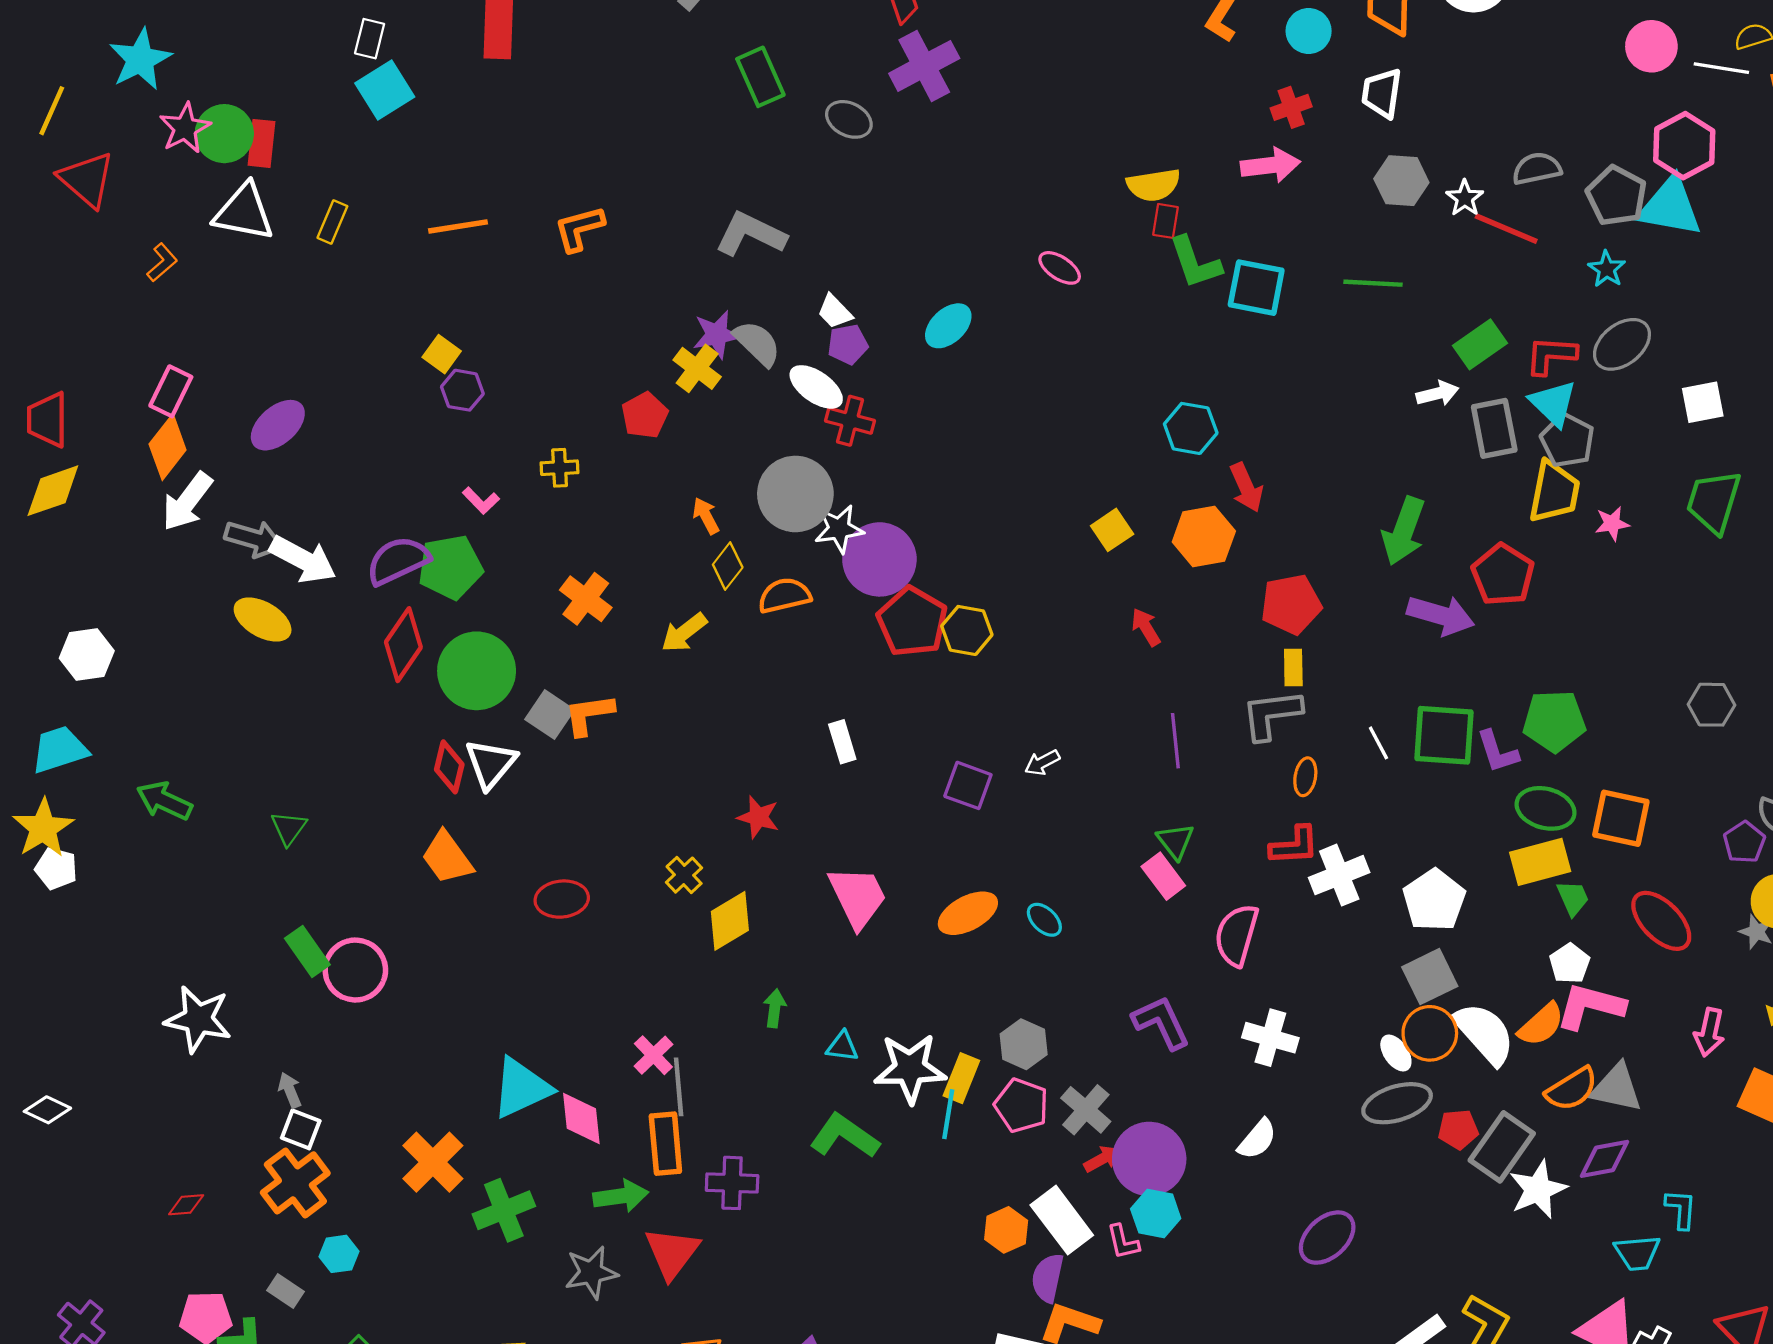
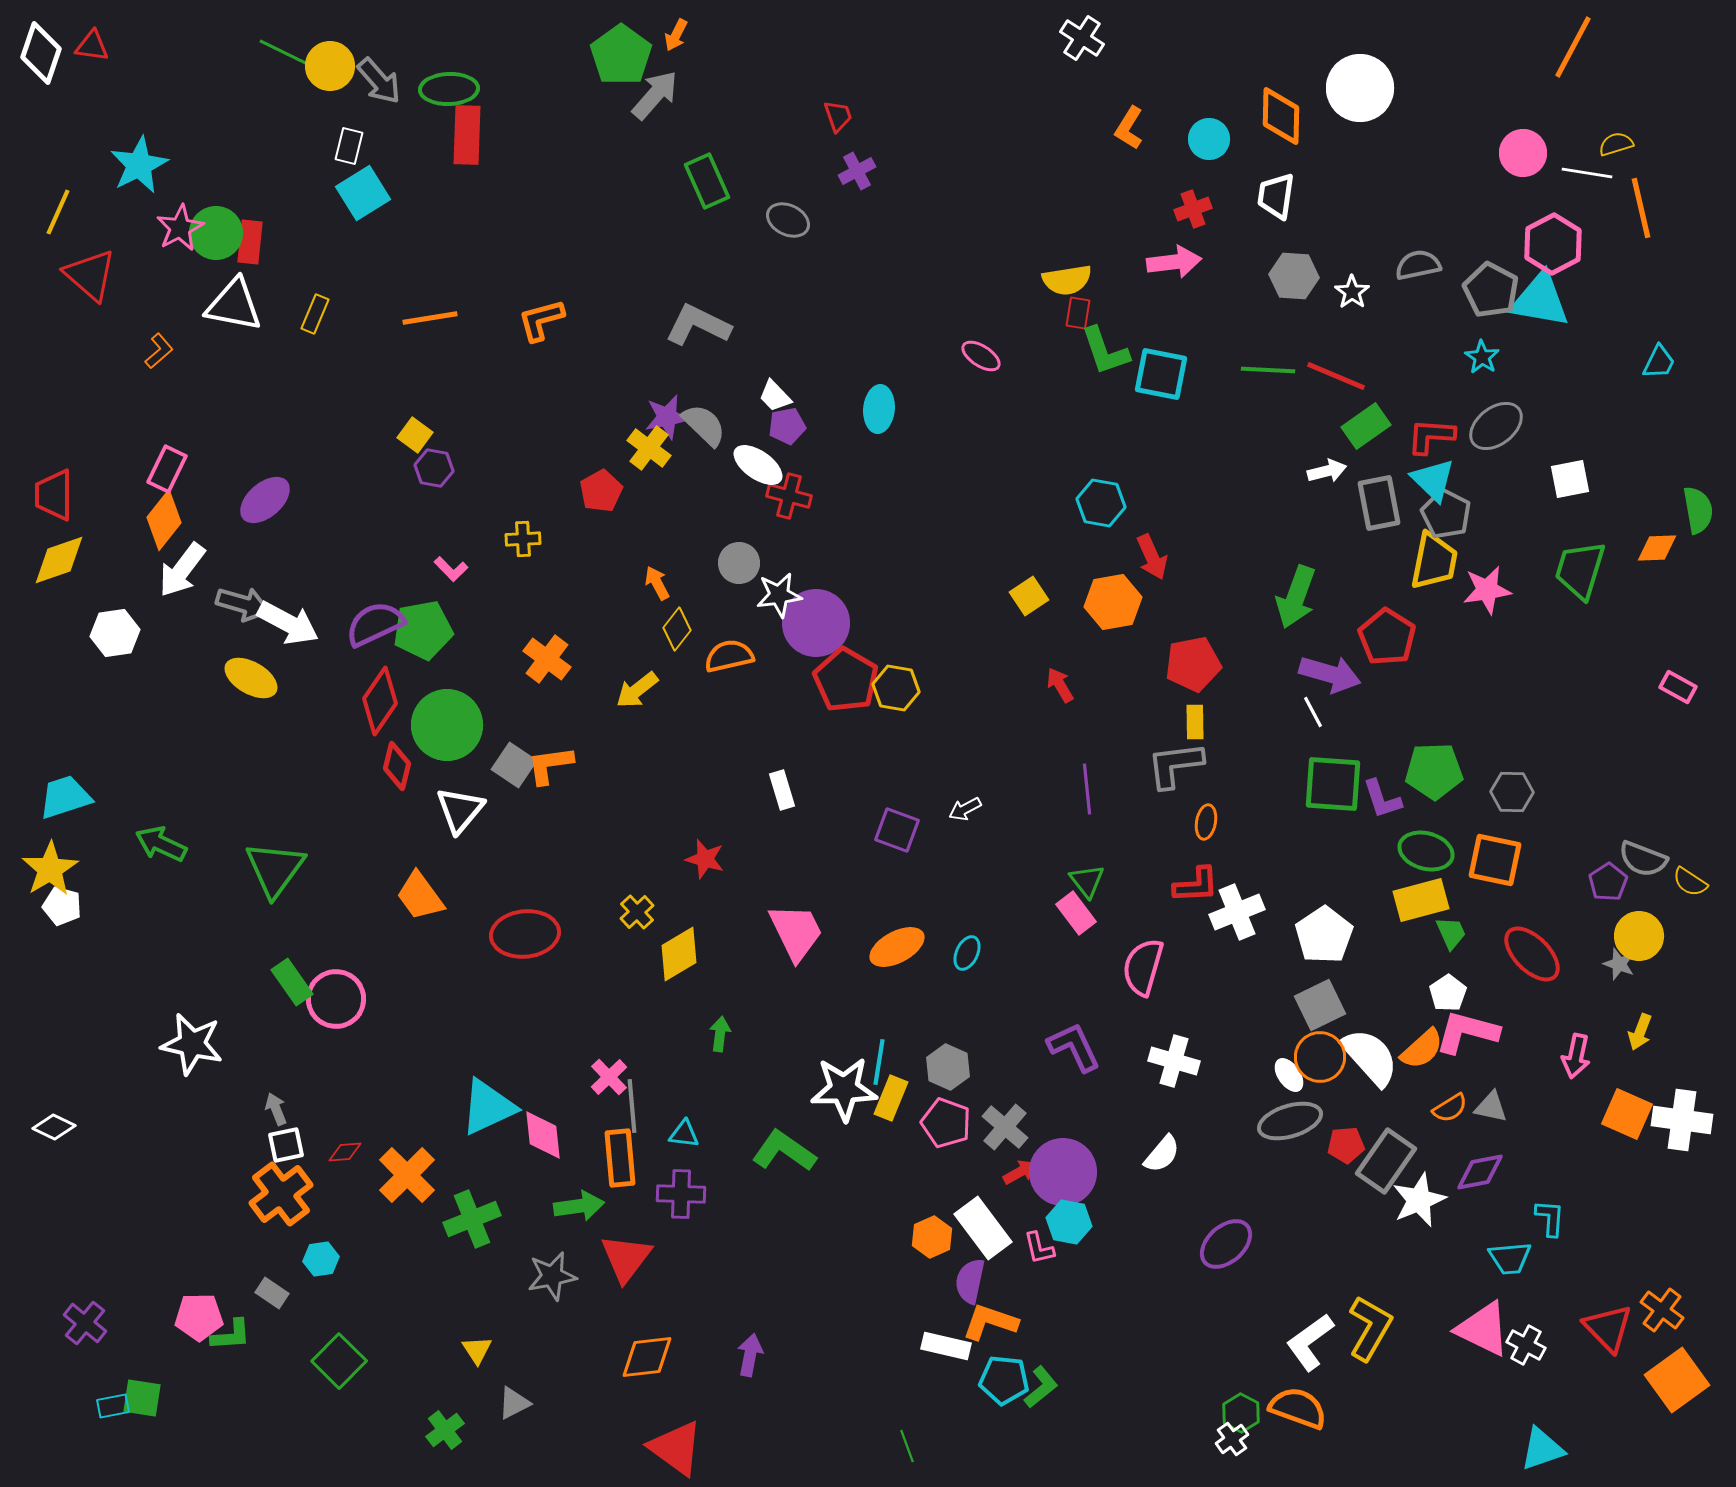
purple cross: (924, 66) -> (857, 171), size x0.6
red line: (1506, 229) -> (1336, 376), moved
cyan ellipse: (948, 326) -> (879, 409), turned -42
gray circle: (795, 494) -> (739, 563), size x0.6
pink star: (1612, 523) -> (1487, 590), size x1.5
white hexagon: (87, 654) -> (115, 633), moved
gray hexagon: (1711, 705) -> (1512, 792), moved
white line: (1378, 743) -> (1313, 712), moved
red diamond: (449, 767) -> (397, 766), moved
green triangle: (289, 828) -> (275, 869), size x1.8
red ellipse: (562, 899) -> (525, 934), size x1.4
cyan ellipse: (1044, 920) -> (967, 953), turned 72
cyan triangle: (842, 1046) -> (684, 1134), moved
gray triangle: (1617, 1088) -> (1491, 1107), size x0.7
orange semicircle: (1572, 1089) -> (1450, 1108), size x0.7
cyan line: (948, 1114) -> (879, 1062), moved
white square: (301, 1129) -> (286, 1145), turned -33
red diamond: (186, 1205) -> (345, 1152), moved

